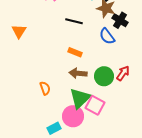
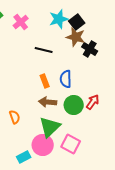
blue semicircle: (107, 36) -> (66, 79), moved, turned 36
orange rectangle: (75, 52) -> (45, 81), turned 48
pink square: (95, 105) -> (71, 144), moved

